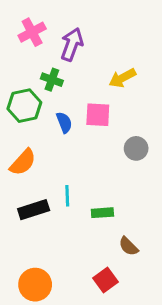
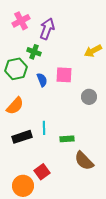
yellow arrow: (122, 78) -> (93, 51), moved
brown semicircle: (128, 246) -> (84, 161), size x1.5
red square: (105, 280) -> (42, 172), moved

